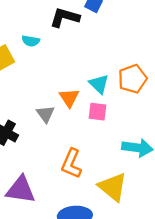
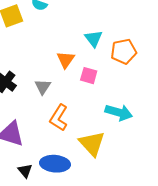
cyan triangle: (99, 84) -> (94, 39), moved
gray triangle: (45, 114) -> (43, 87), moved

